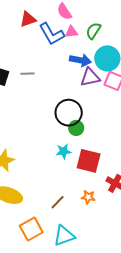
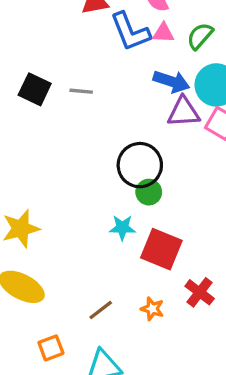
orange square: (31, 229) -> (51, 348), size x0.7

